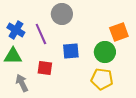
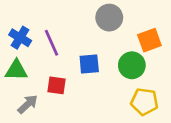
gray circle: (62, 14) -> (109, 18), moved
yellow pentagon: (102, 79) -> (144, 102), moved
gray arrow: (22, 83) -> (28, 104), turned 72

